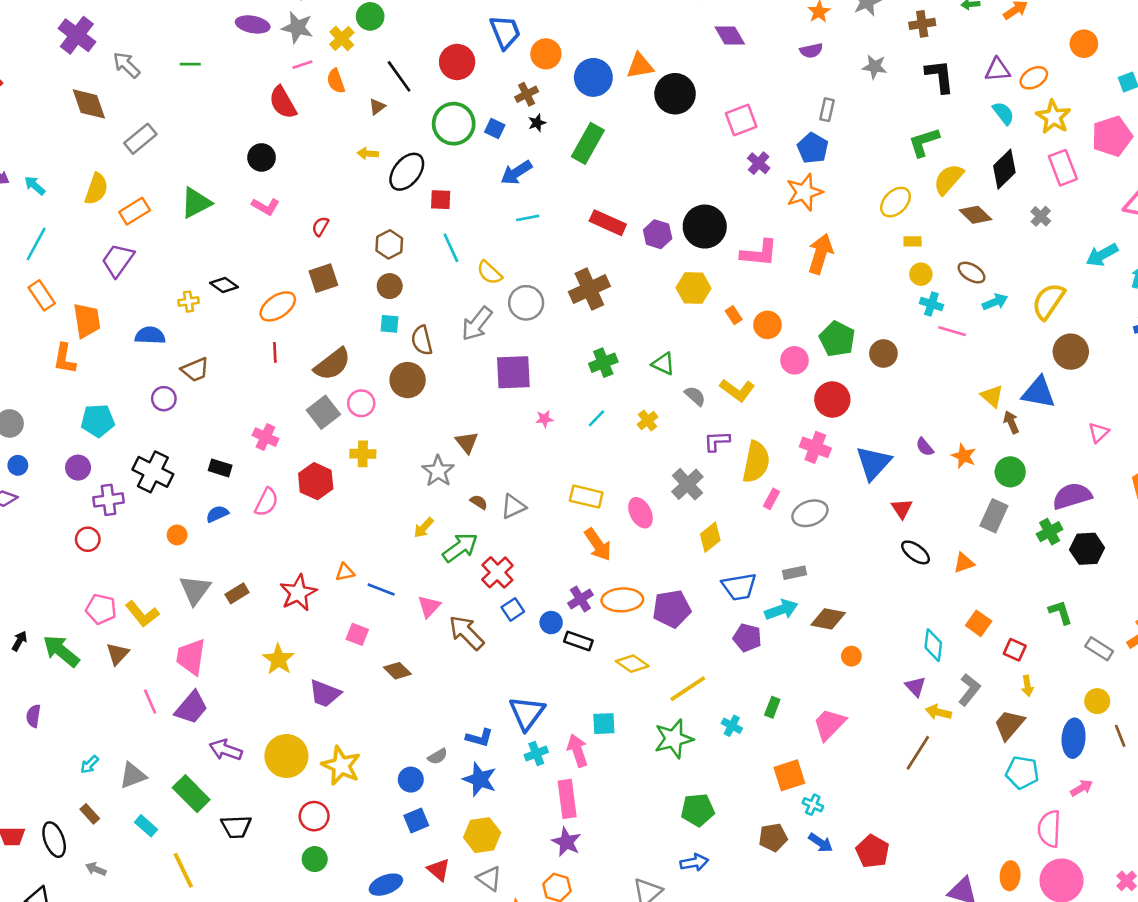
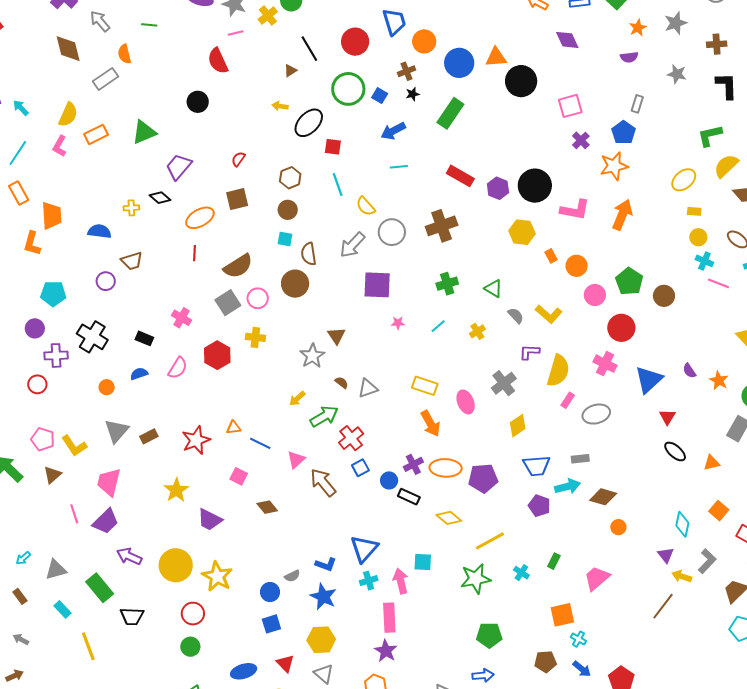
orange semicircle: (336, 81) -> (124, 54), moved
pink L-shape: (266, 206) -> (60, 146), moved, turned 85
purple trapezoid: (118, 260) -> (179, 167), moved

